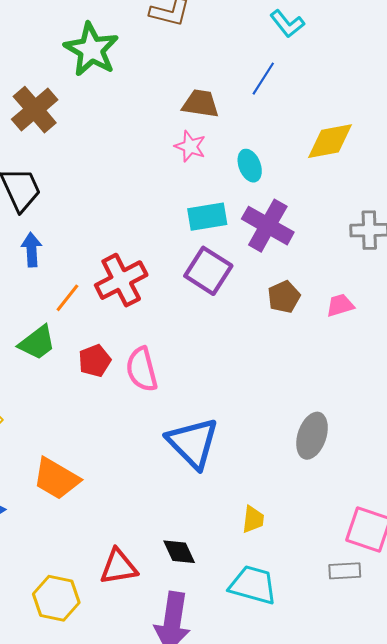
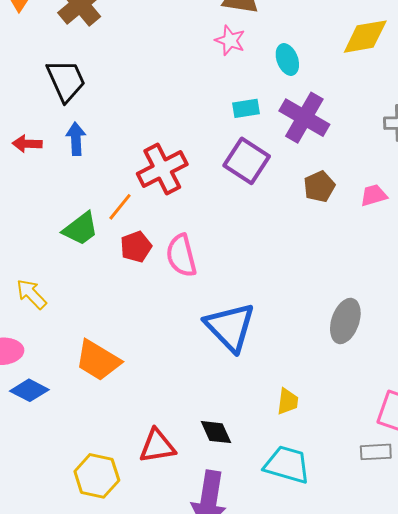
cyan rectangle: (207, 217) -> (246, 108), size x0.7
orange line: (67, 298) -> (120, 207), moved

